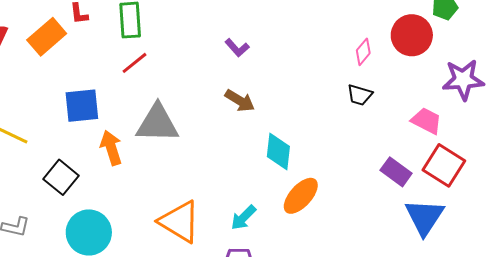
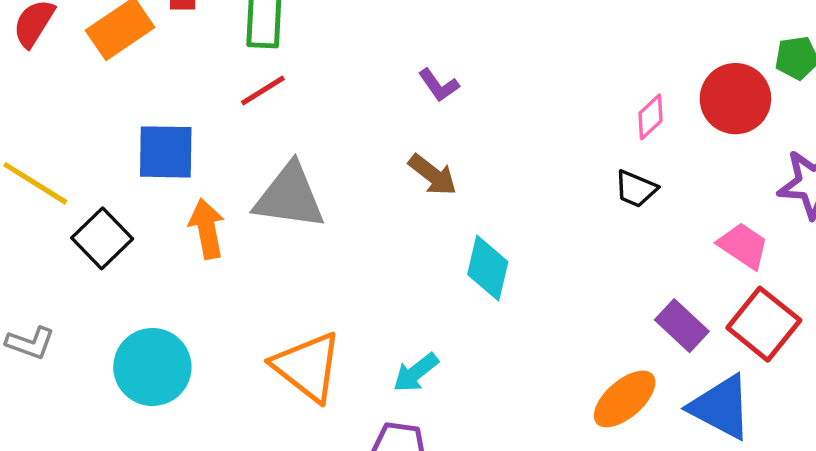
black square: (61, 177) -> (102, 238), moved
orange ellipse: (301, 196) -> (625, 399), moved
blue triangle: (424, 217) -> (721, 407), turned -42

